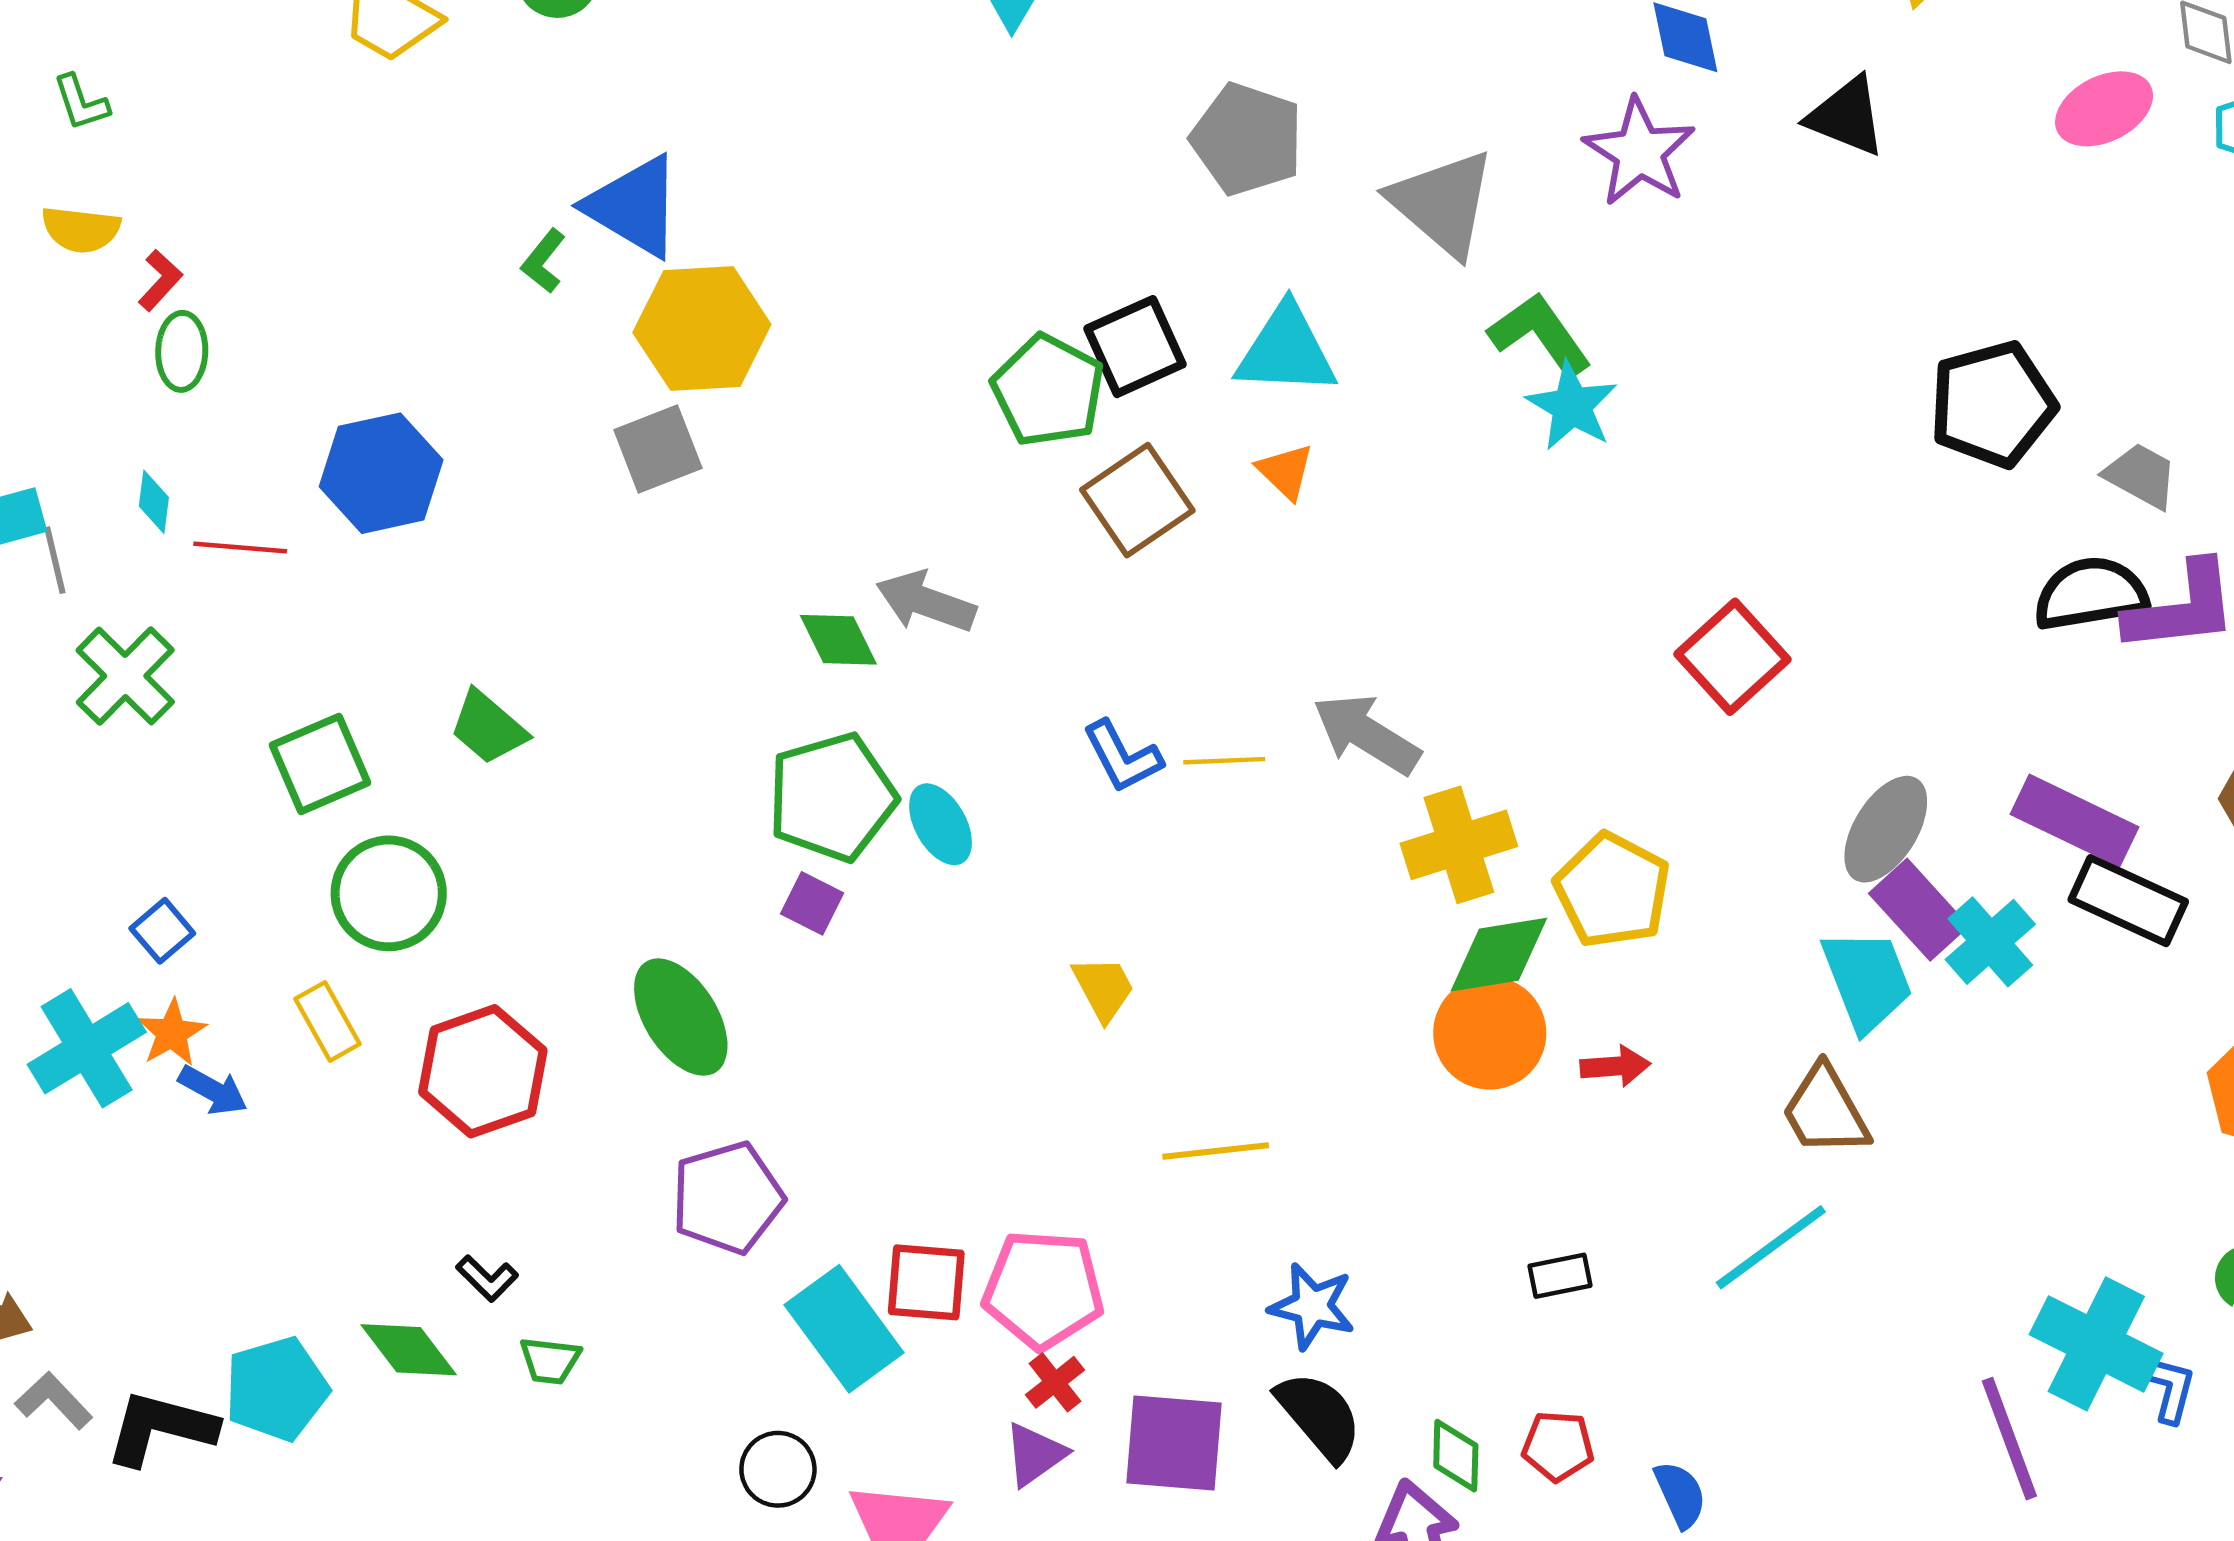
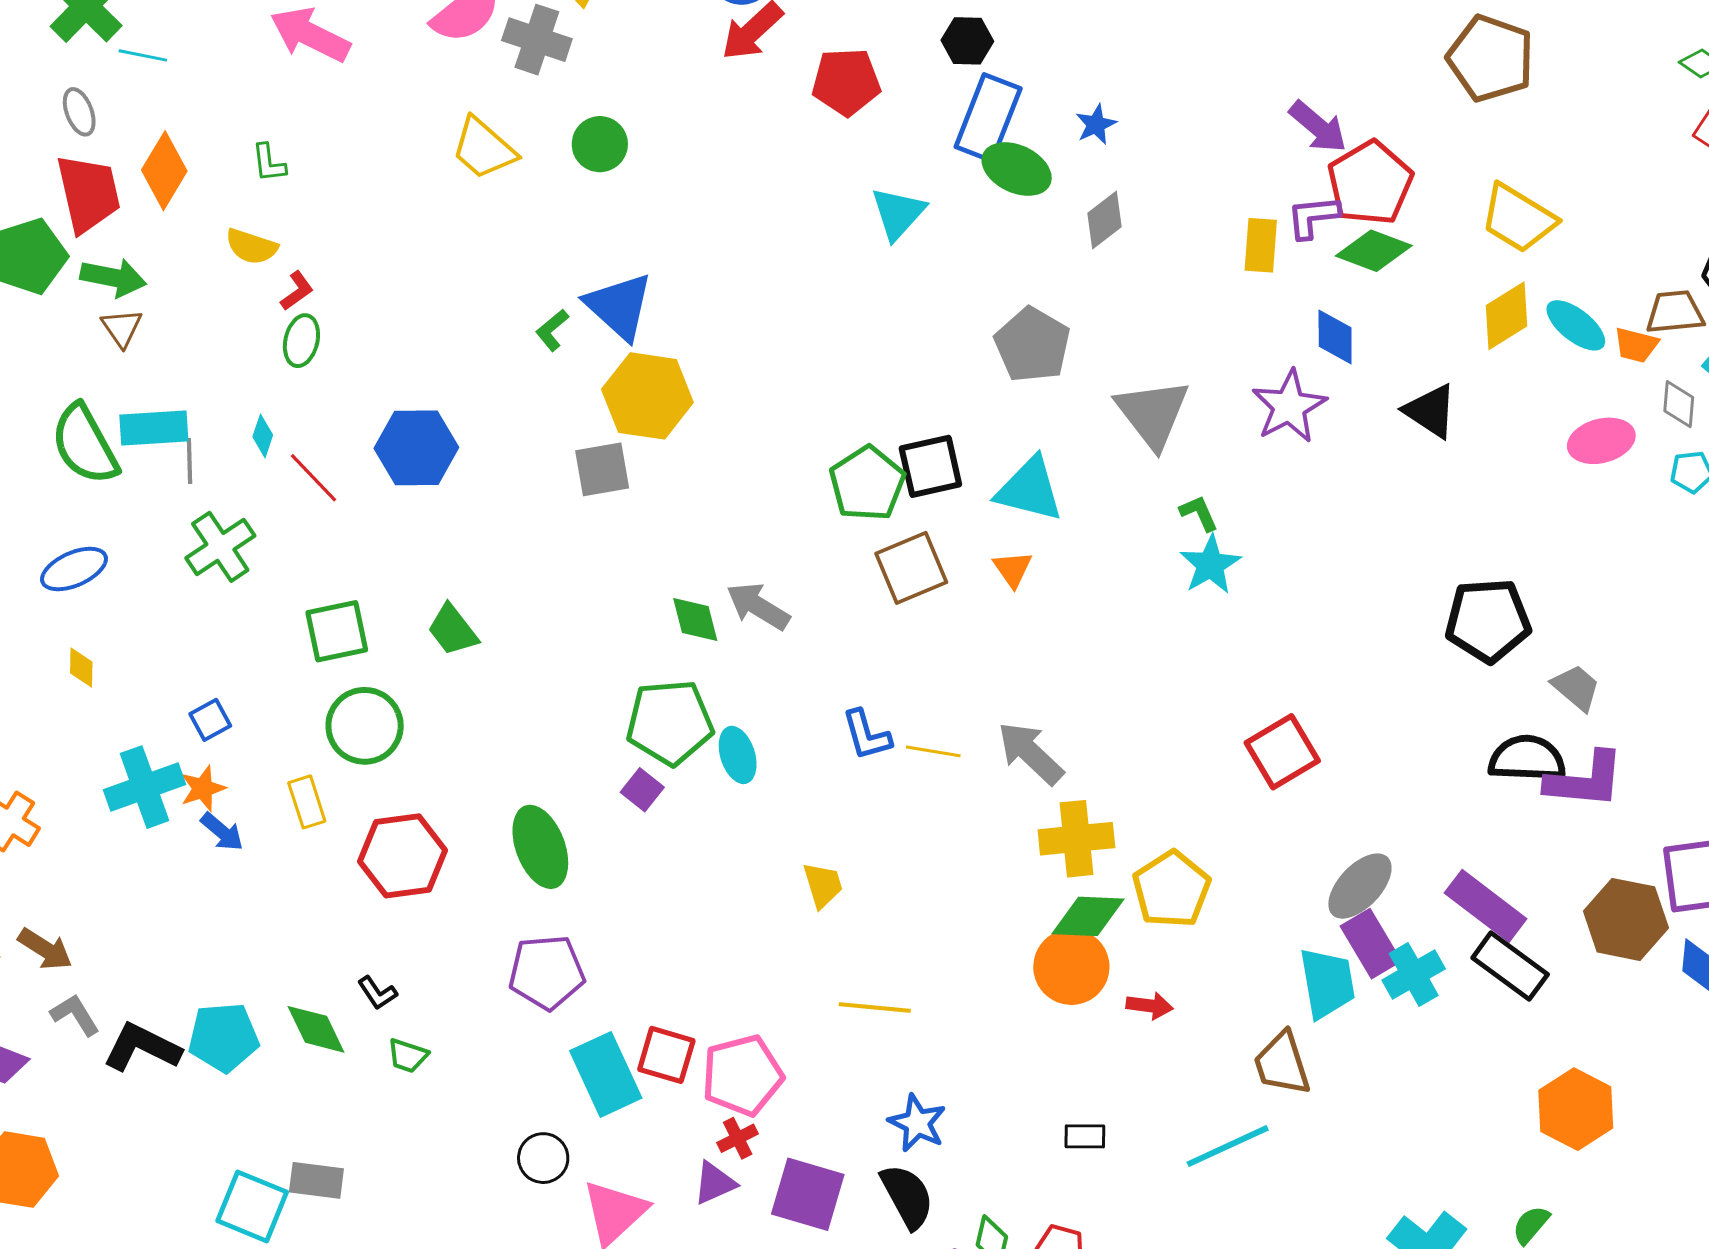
green L-shape: (1540, 334) -> (1199, 513), size x0.6
red line: (240, 547) -> (313, 478), turned 30
pink pentagon: (1043, 1289) -> (742, 1075), turned -30

